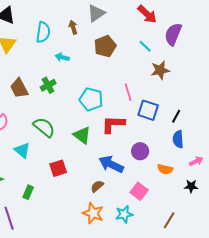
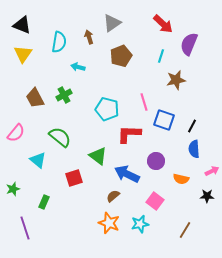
cyan line: (145, 46) -> (161, 56), turned 64
green triangle: (82, 135) -> (98, 156), moved

